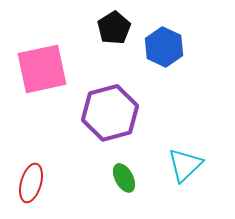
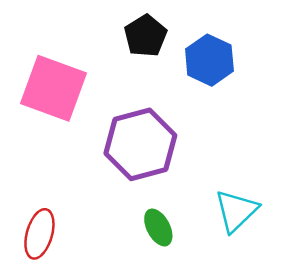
pink square: (42, 69) -> (54, 88), turned 32

